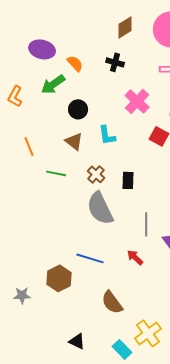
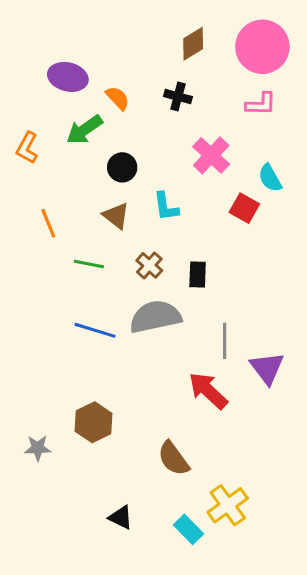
gray semicircle: (100, 208) -> (155, 317), turned 104
red arrow: (135, 257) -> (208, 391), size x1.6
blue line: (90, 258) -> (95, 330), moved

